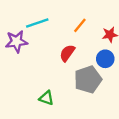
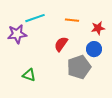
orange line: (80, 25) -> (72, 20), turned 56
green triangle: (46, 98) -> (29, 75), moved

